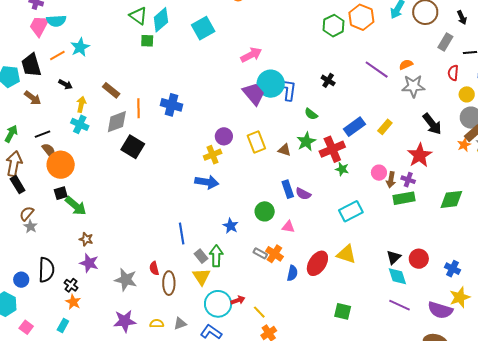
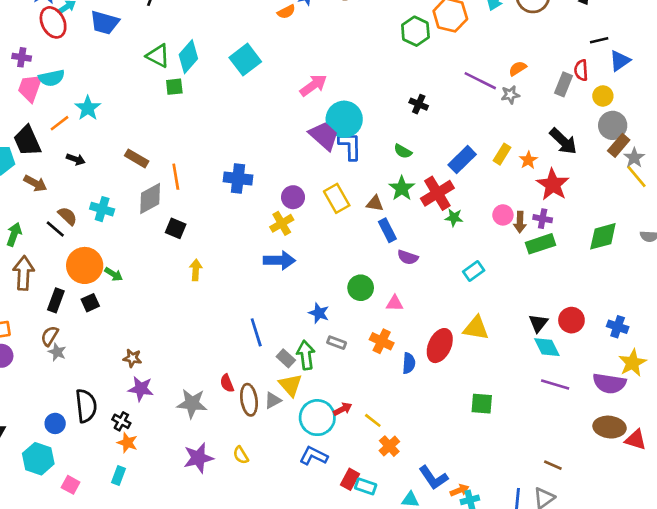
gray rectangle: (445, 42) -> (564, 84), moved
gray star: (413, 86) -> (510, 95), moved, size x0.6
blue L-shape: (288, 90) -> (350, 146), moved
yellow arrow: (81, 104) -> (196, 270), moved
blue cross: (172, 105) -> (238, 178), moved
black line: (43, 134) -> (55, 229), turned 70
orange star: (464, 145) -> (528, 160), moved
black square: (133, 147) -> (176, 228), size x0.7
brown semicircle: (49, 150) -> (68, 216), moved
black rectangle: (18, 185) -> (56, 300), moved, turned 60
blue rectangle: (288, 189) -> (387, 230), moved
green arrow: (76, 206) -> (114, 274), moved, size x0.6
cyan rectangle: (351, 211) -> (474, 271), size x0.7
gray rectangle: (260, 253) -> (337, 343), moved
yellow semicircle: (157, 324) -> (241, 455), turned -112
gray triangle: (180, 324) -> (273, 400), moved

